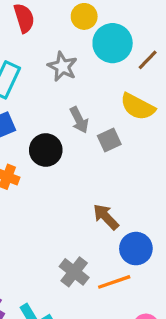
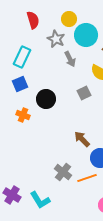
gray star: (62, 67) -> (56, 39), moved
gray arrow: (79, 120) -> (70, 59), moved

